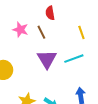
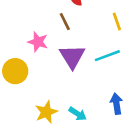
pink star: (20, 30) -> (38, 42), moved

